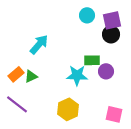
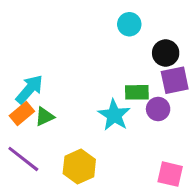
purple square: (112, 20) -> (175, 80), moved
cyan arrow: (39, 44) -> (29, 89), moved
cyan star: (77, 75) -> (114, 115), turned 30
yellow hexagon: (68, 109) -> (79, 167), moved

